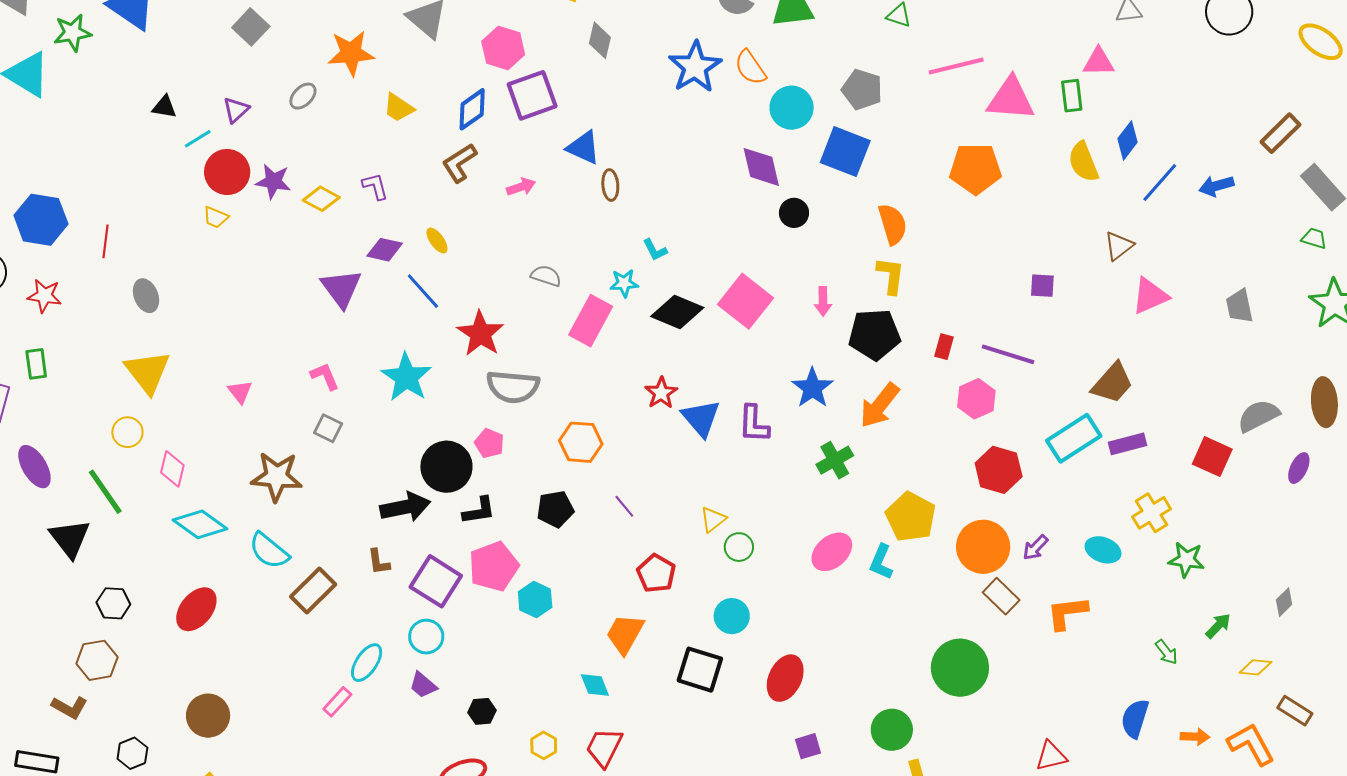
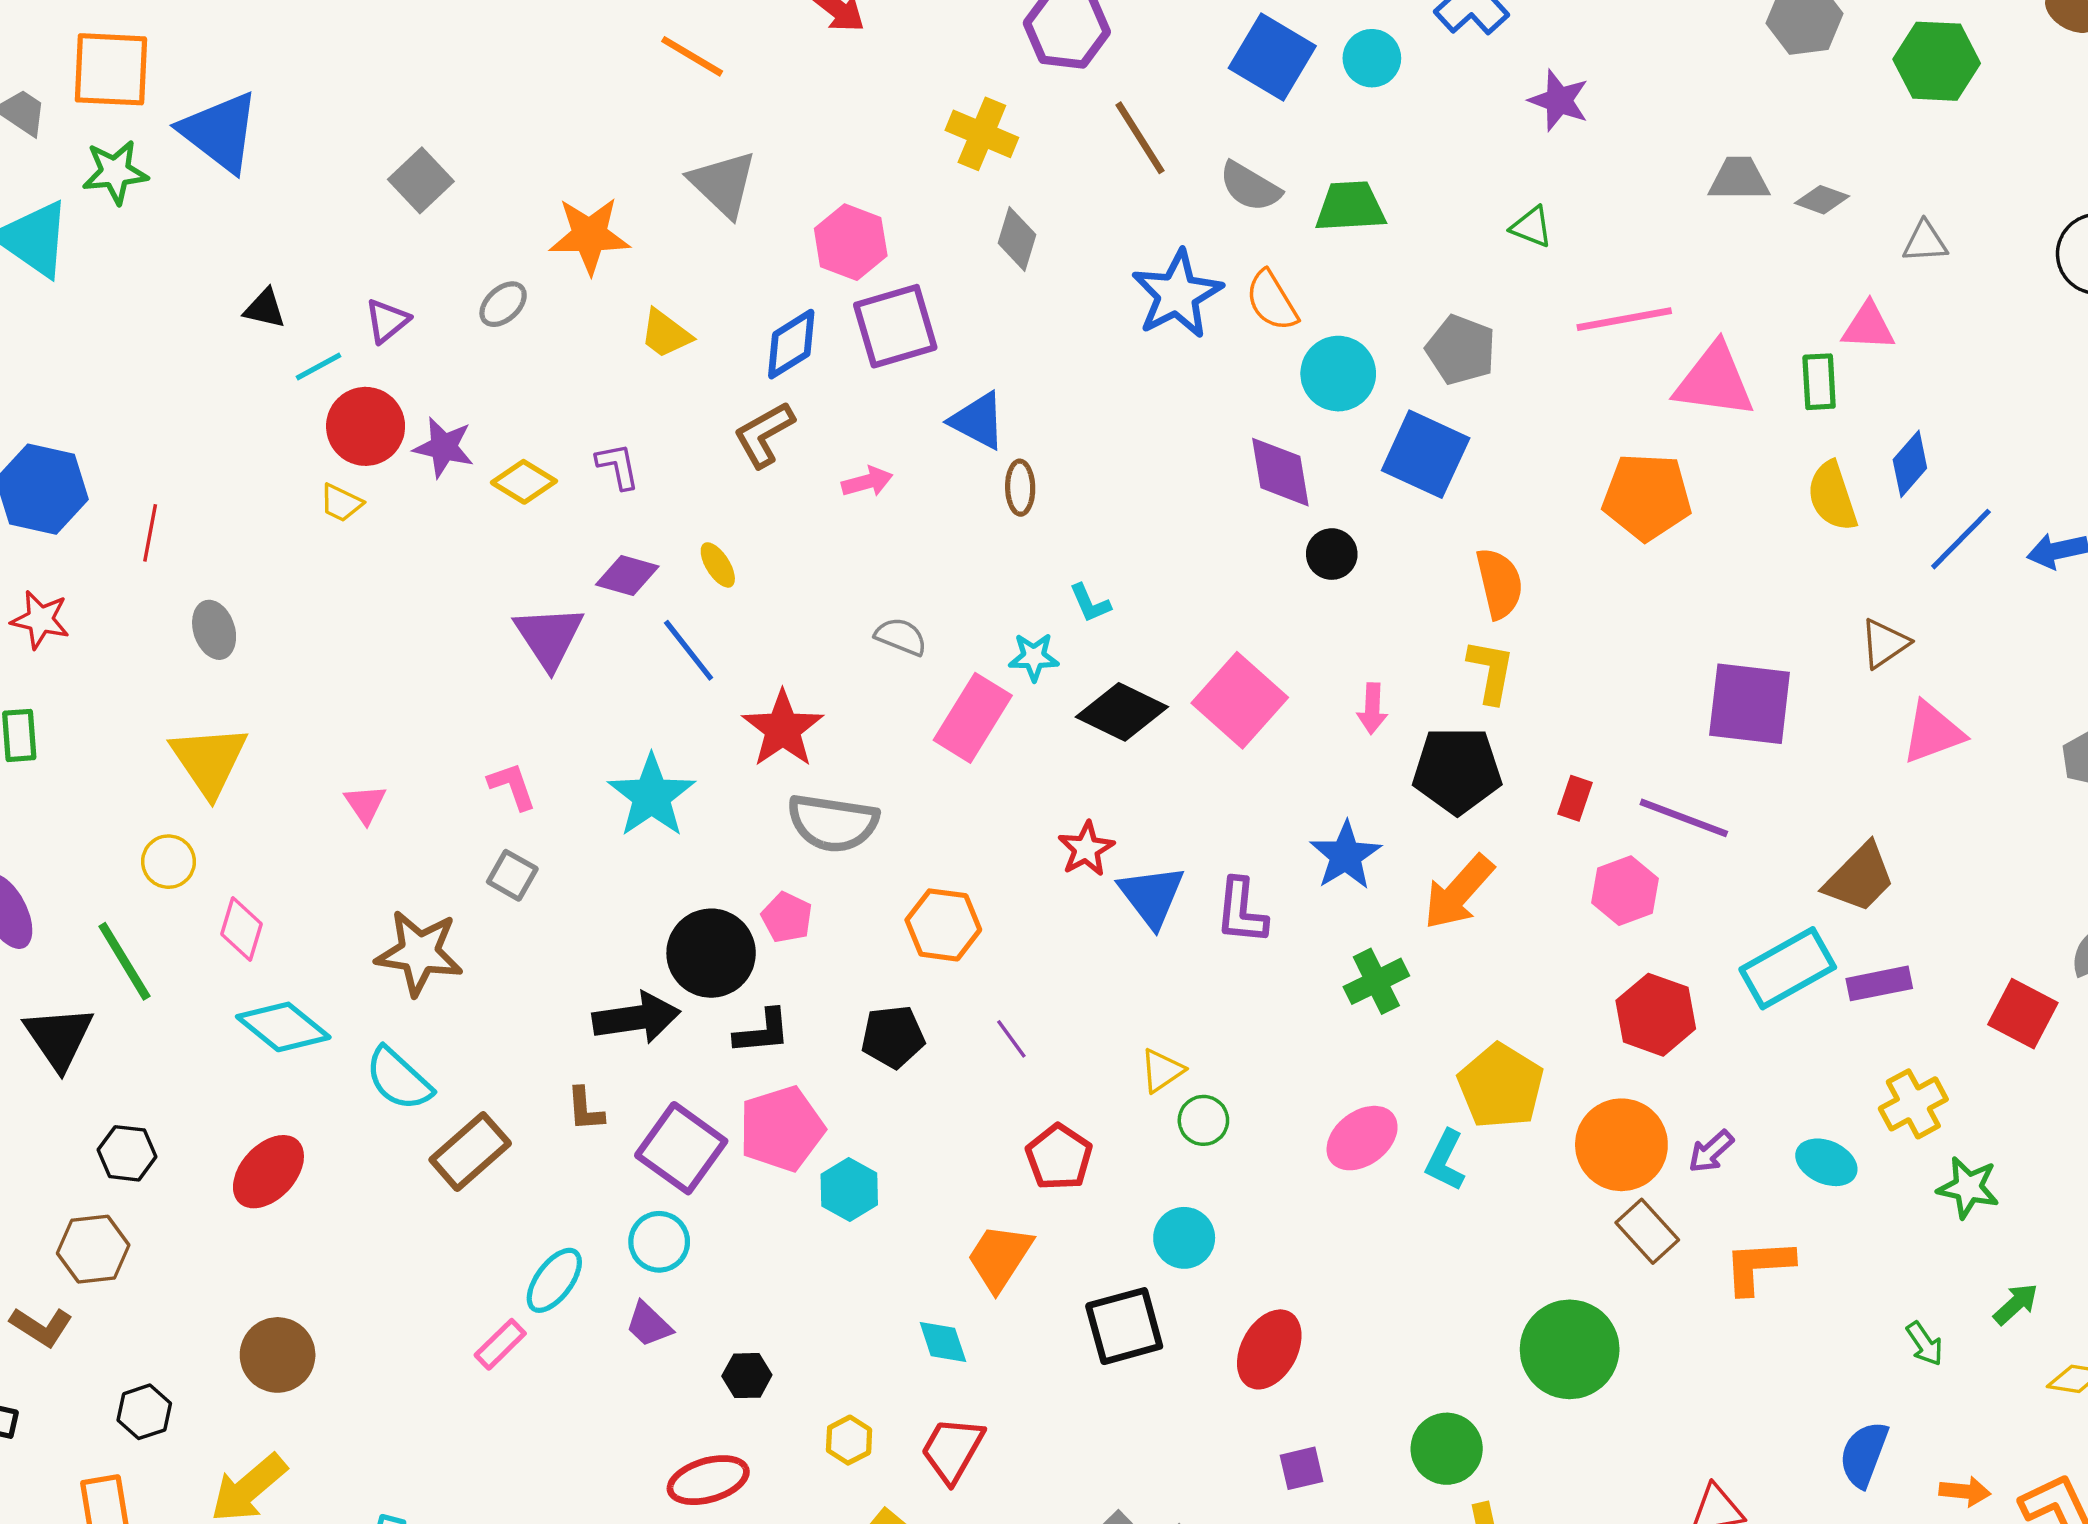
purple square: (1042, 286) -> (1750, 704), size x2.0
black square: (700, 670) -> (1124, 1326), turned -36

